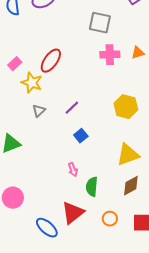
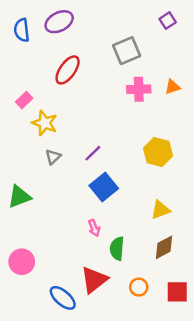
gray square: (100, 23) -> (127, 51), turned -35
red ellipse: (51, 61) -> (68, 70), moved
blue square: (81, 136) -> (104, 187), size x1.6
yellow triangle: (128, 155) -> (160, 210), size x0.7

